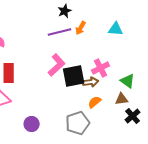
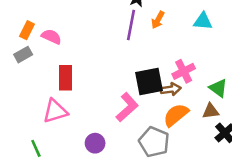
purple line: (60, 32) -> (131, 25), turned -65
pink L-shape: (57, 65) -> (127, 107), moved
orange semicircle: (95, 102) -> (176, 115), size x1.5
gray pentagon: (78, 123) -> (154, 142), turned -30

